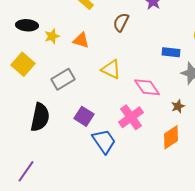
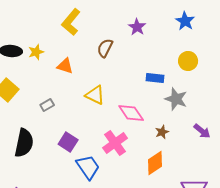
yellow star: (52, 36) -> (36, 52), moved
gray rectangle: (63, 79) -> (47, 105), size x0.6

